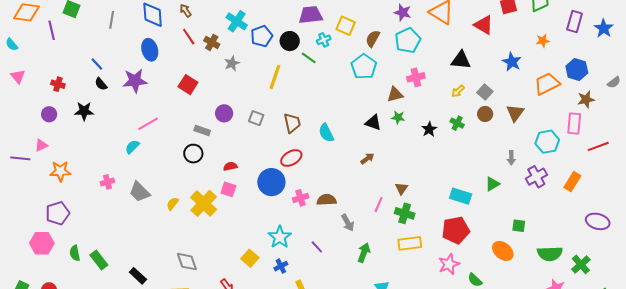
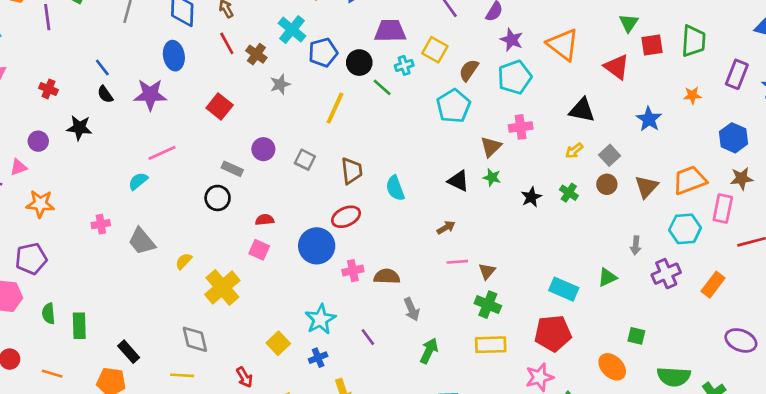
orange trapezoid: (547, 84) -> (690, 180), moved
brown triangle: (395, 94) -> (491, 147), turned -36
purple circle: (49, 114) -> (38, 141), moved
yellow cross: (204, 203) -> (222, 287), moved
pink line: (379, 205) -> (457, 262), moved, turned 56
green rectangle: (99, 260) -> (79, 326), turned 30

